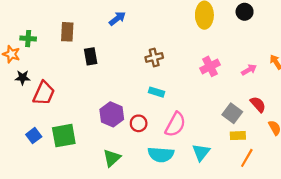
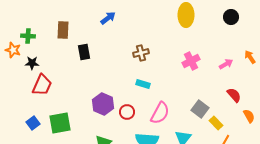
black circle: (245, 12) -> (231, 17), moved
black star: (23, 78) -> (32, 63), moved
gray square: (232, 113) -> (200, 109), moved
yellow rectangle: (238, 136) -> (216, 123), turned 48

